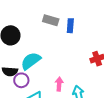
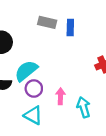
purple circle: (21, 80) -> (34, 89), moved

